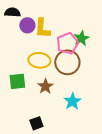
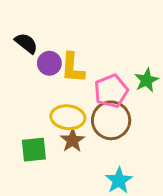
black semicircle: (12, 12) -> (26, 43), turned 35
green star: (81, 38) -> (147, 80), moved
brown star: (45, 86) -> (72, 140), moved

